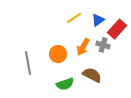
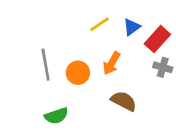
gray cross: (103, 45) -> (163, 67), moved
gray line: (28, 63) -> (46, 65), moved
green semicircle: (65, 84) -> (56, 116), moved

